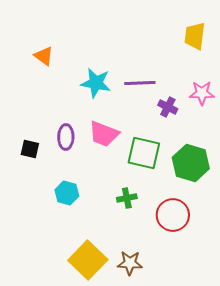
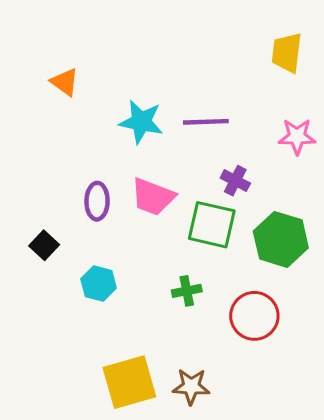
purple cross: (168, 107) -> (235, 181), moved
black square: (30, 149) -> (44, 245), moved, turned 30
yellow square: (88, 260) -> (129, 382), turned 30

